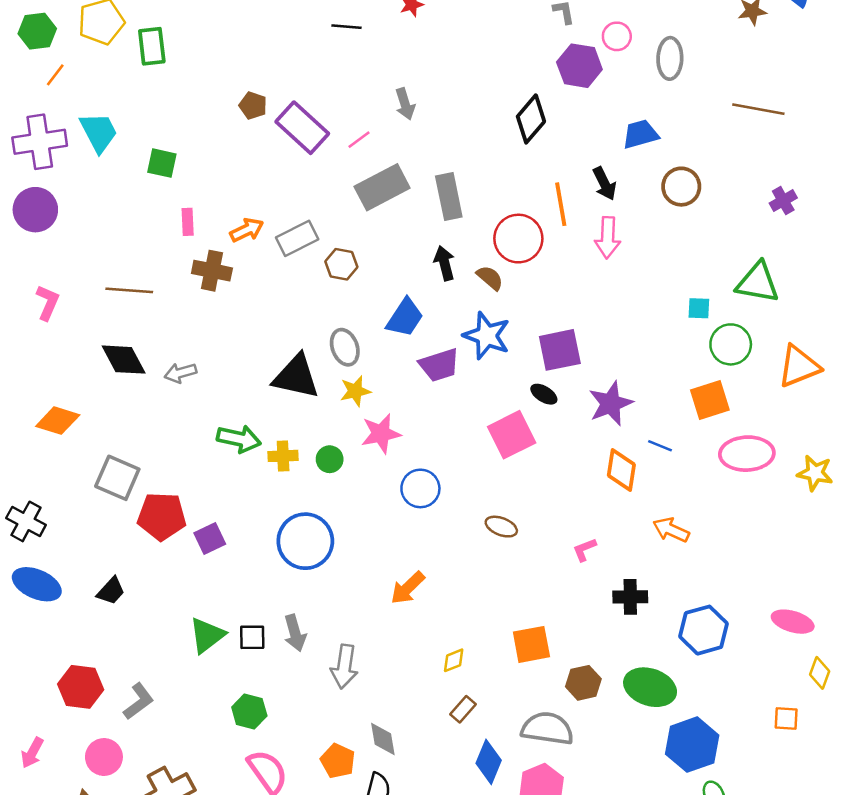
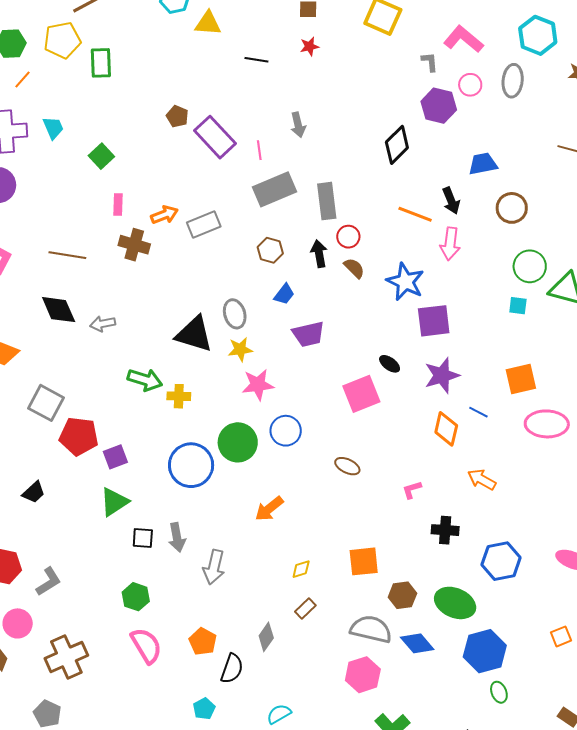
gray ellipse: (670, 58) -> (513, 81), moved
cyan trapezoid: (99, 132) -> (53, 128), size x0.7
pink line: (359, 140) -> (259, 150), turned -66
green square: (162, 163) -> (101, 156), turned 30
orange line: (561, 204) -> (415, 214), turned -64
red circle: (518, 239) -> (348, 237), moved, size x0.6
brown hexagon: (341, 264) -> (270, 250), moved
blue trapezoid: (405, 318) -> (284, 294), size x0.7
blue star: (487, 336) -> (405, 282), moved
green circle: (731, 344) -> (530, 266), moved
purple square: (560, 350) -> (434, 321), moved
green circle: (330, 459) -> (238, 442), moved, size x1.8
green triangle: (207, 635) -> (114, 502), moved
orange square: (786, 718) -> (561, 636), turned -30
gray diamond: (383, 739) -> (266, 637), moved, turned 40
blue diamond: (489, 762) -> (417, 643), moved, turned -68

